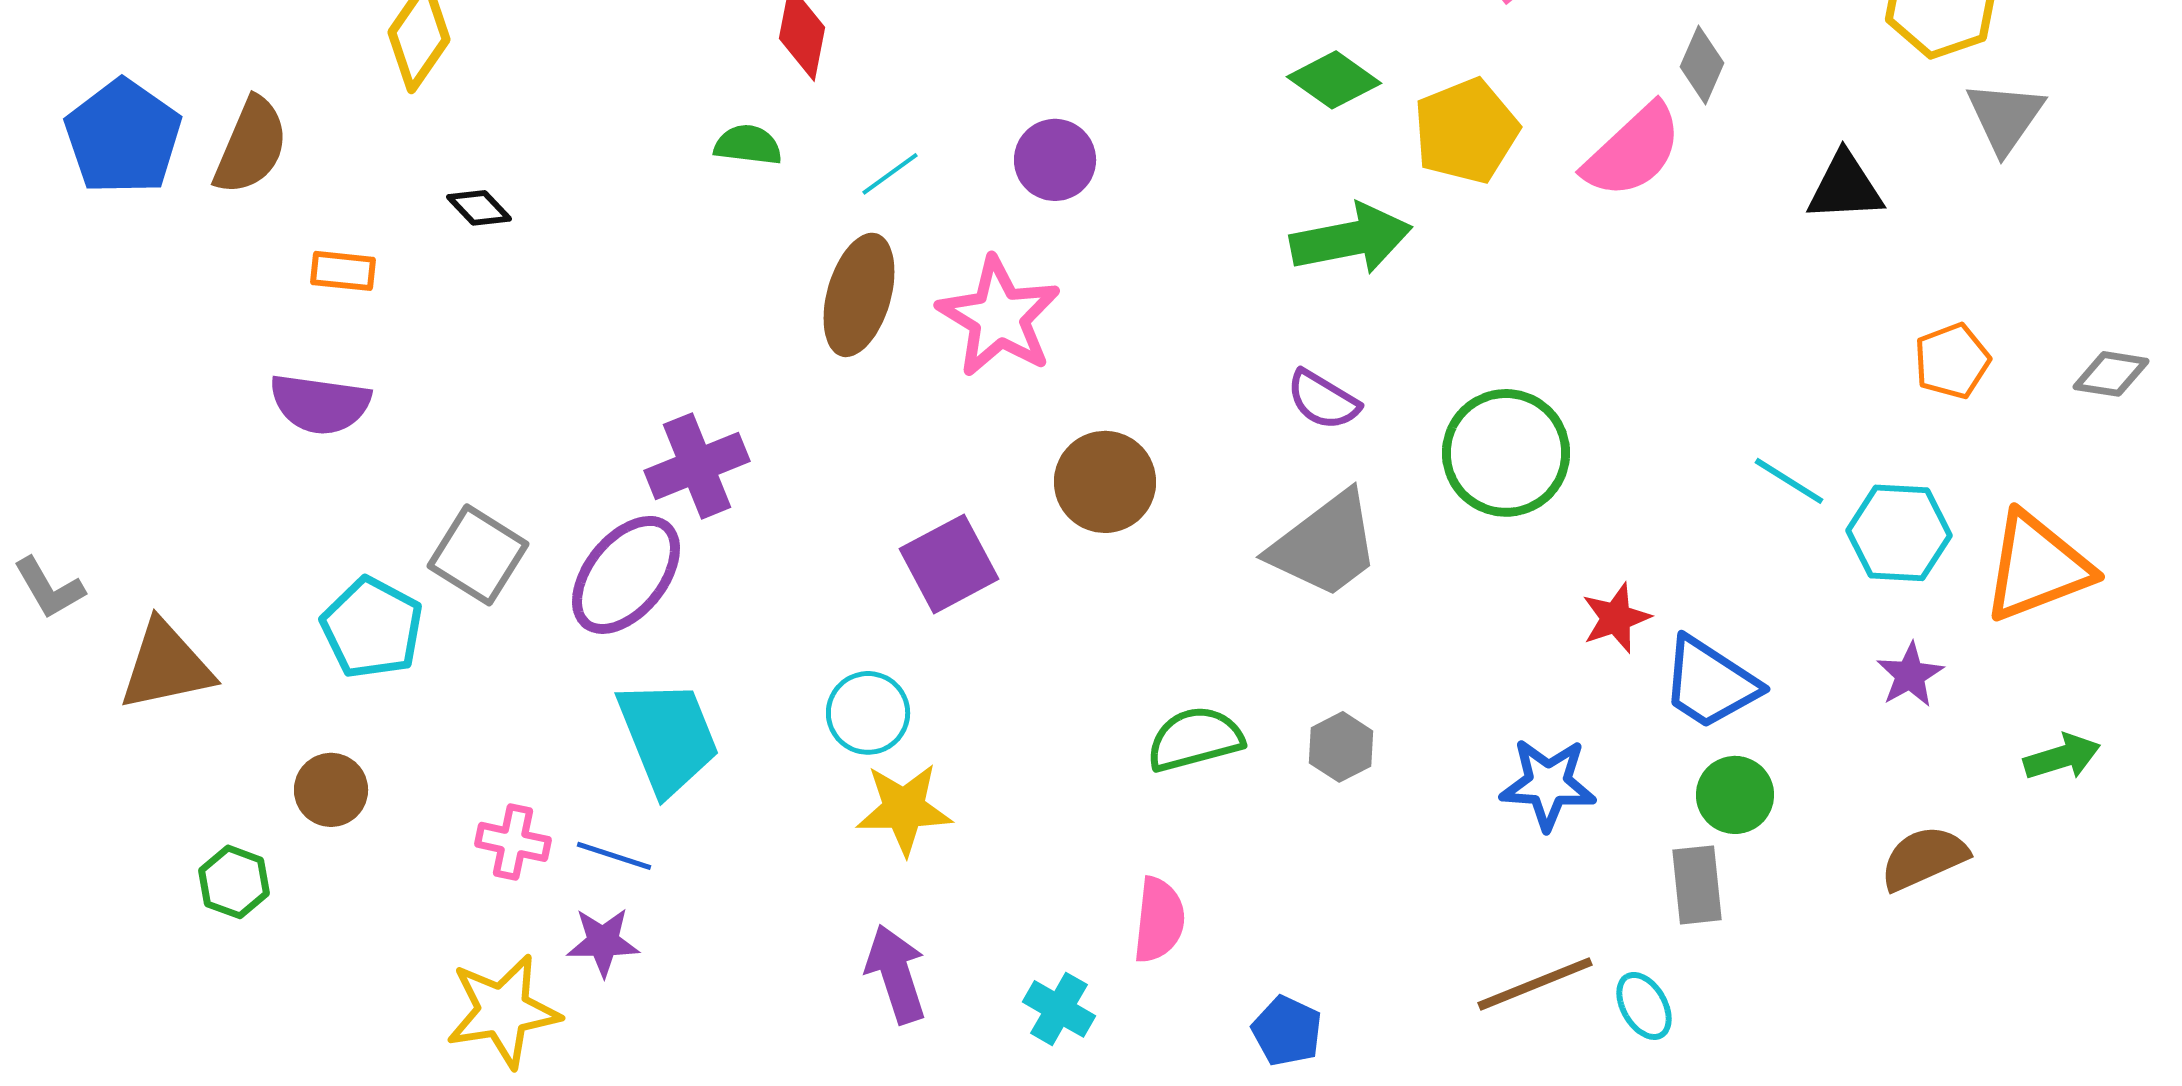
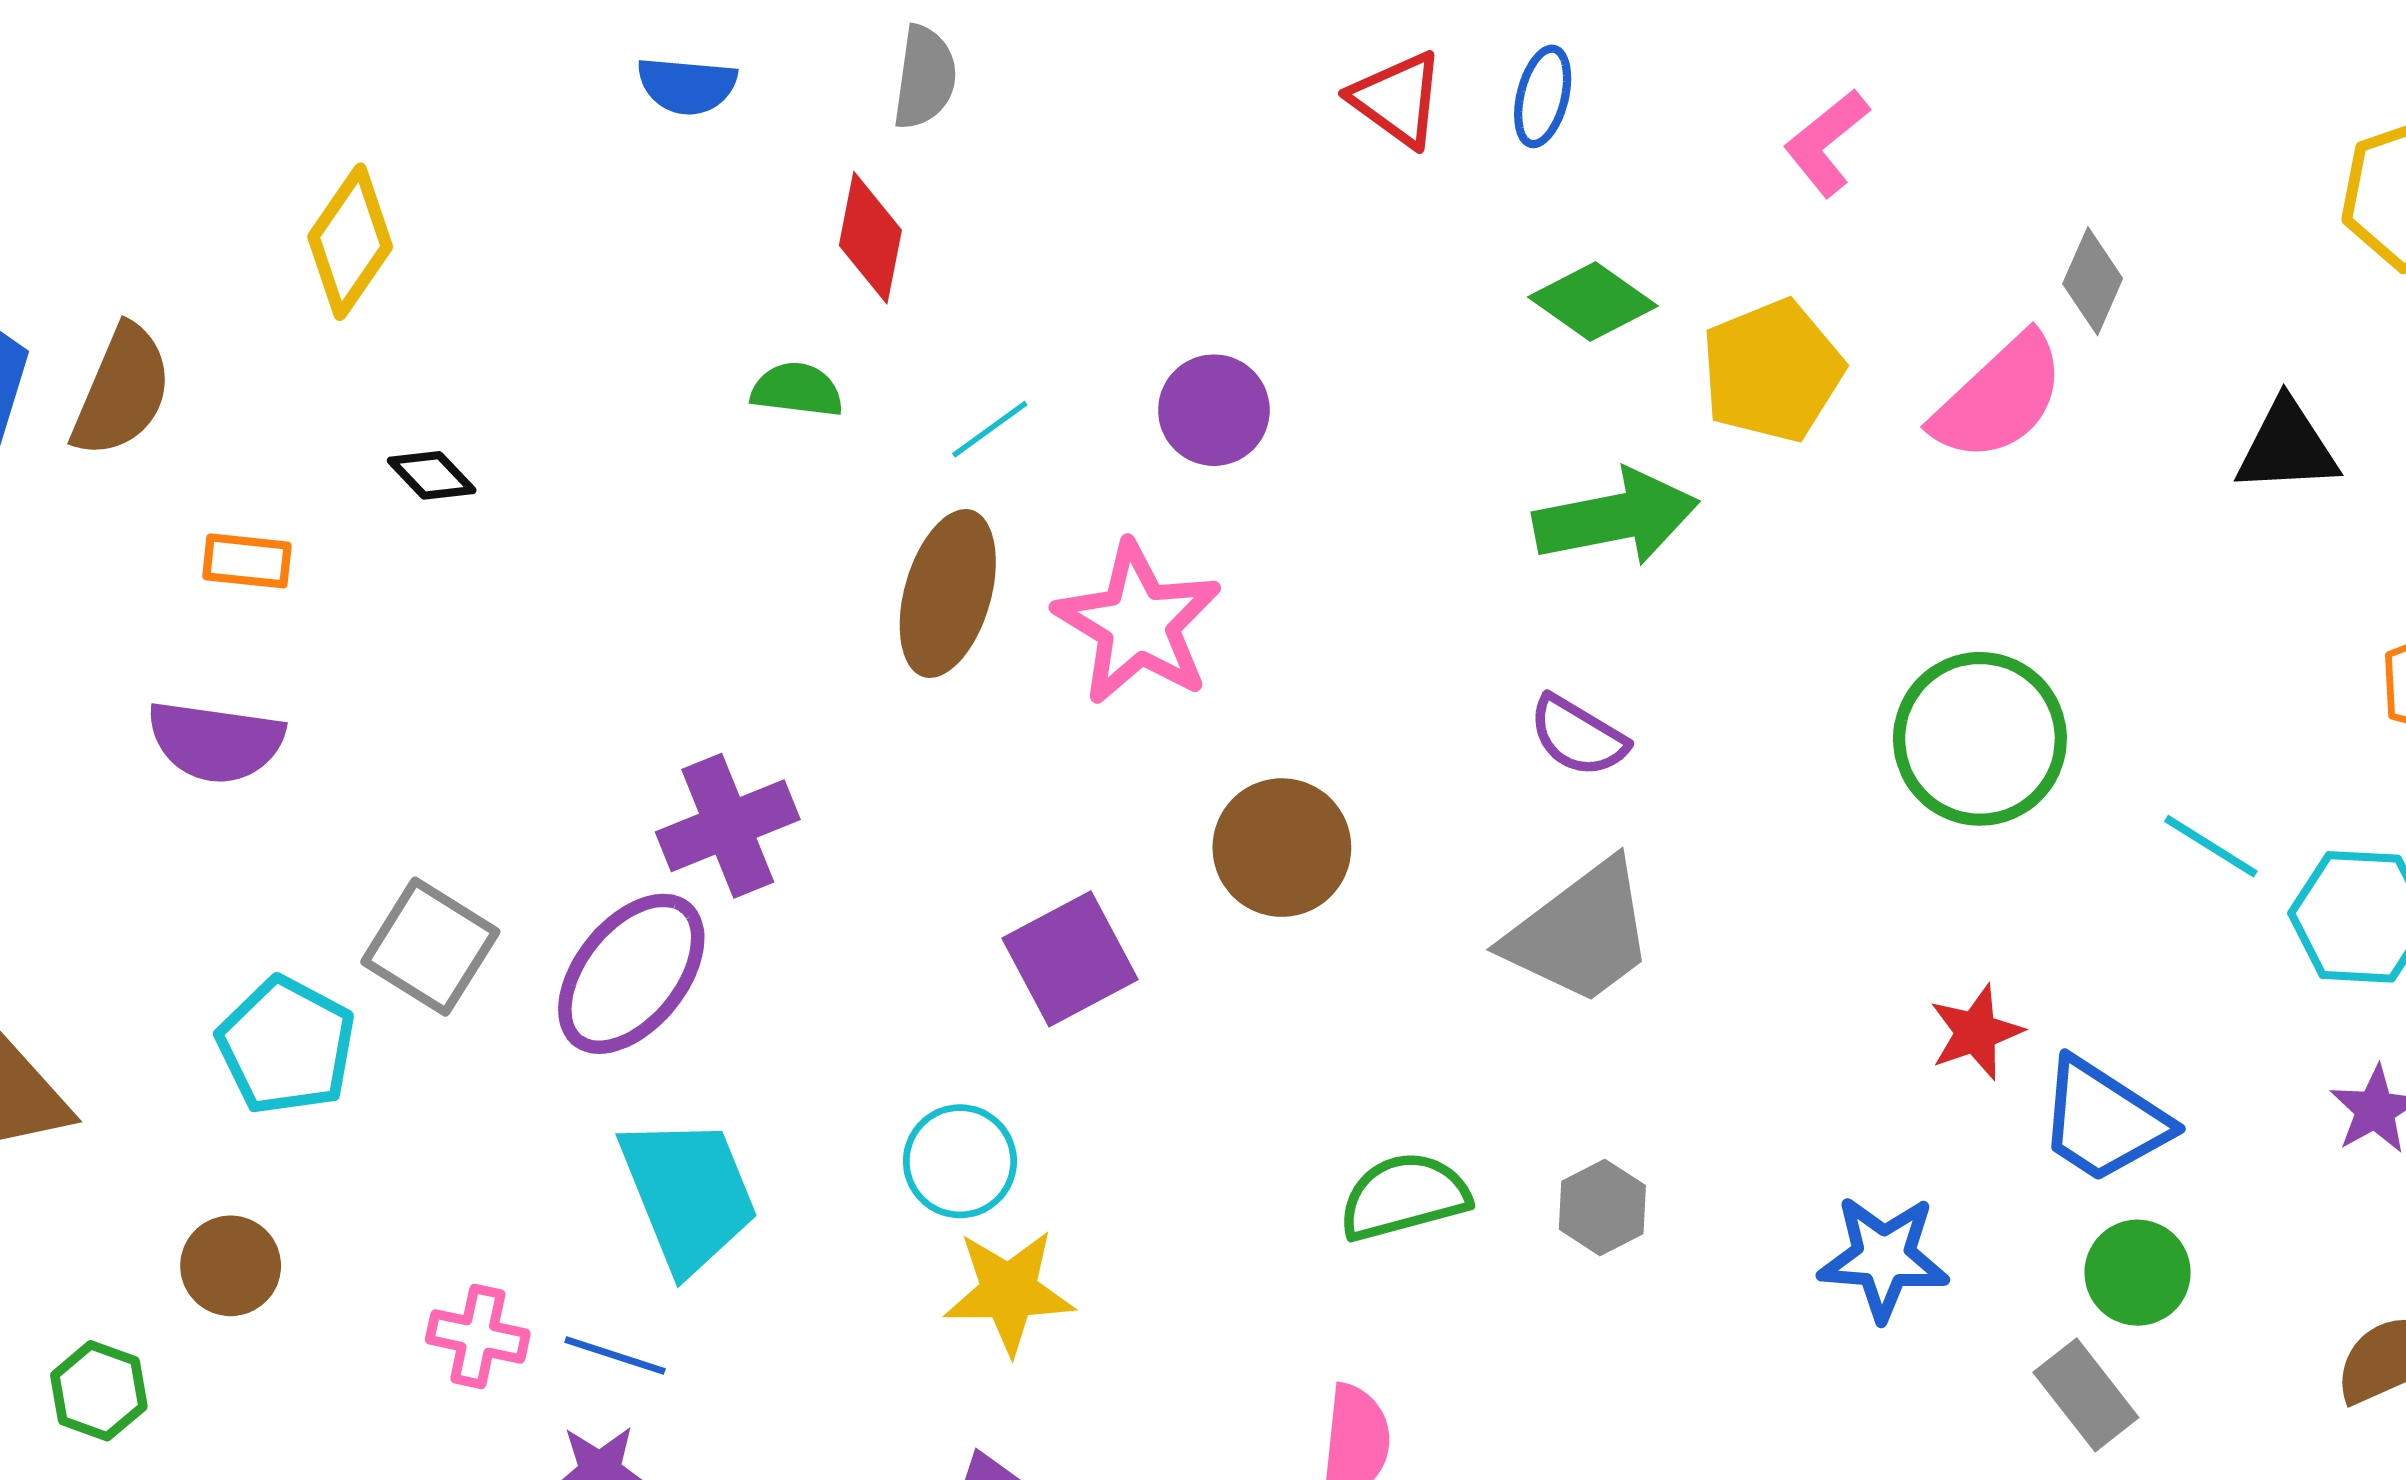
green circle: (1506, 453) -> (1980, 739), moved
gray rectangle: (1697, 885) -> (2086, 1395), turned -32

